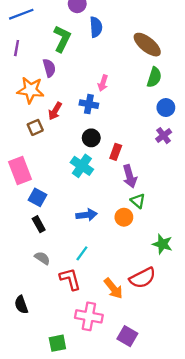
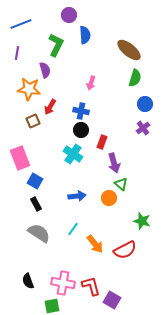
blue cross: (89, 104) -> (81, 111), moved
gray semicircle: (42, 258) -> (39, 233), size x1.6
red L-shape: (70, 279) -> (91, 286), moved
orange arrow: (113, 288) -> (95, 244), moved
black semicircle: (21, 305) -> (28, 281), moved
pink cross: (89, 316) -> (63, 283), moved

